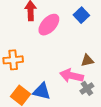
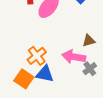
orange cross: (13, 60) -> (37, 56), moved, turned -30

